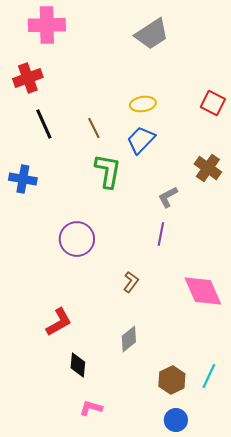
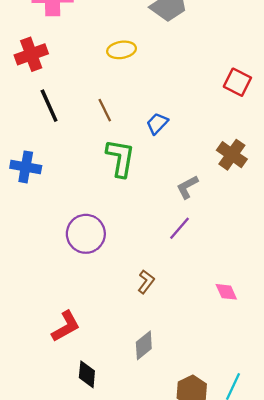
yellow ellipse: (143, 104) -> (122, 50), moved
blue trapezoid: (141, 140) -> (157, 123), size x0.7
purple line: (161, 234) -> (179, 228), turned 30
pink diamond: (203, 291) -> (226, 292), size x0.5

